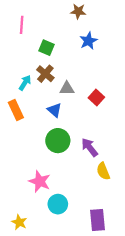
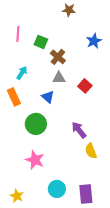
pink line: (22, 25) -> (18, 34), moved
blue star: (88, 41) -> (94, 41), moved
brown cross: (45, 74) -> (58, 57), moved
green circle: (58, 141) -> (36, 124), moved
cyan circle: (58, 204) -> (57, 189), moved

